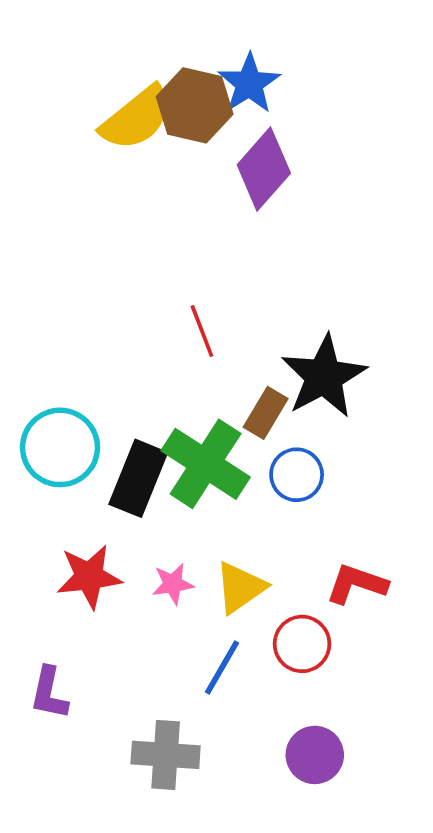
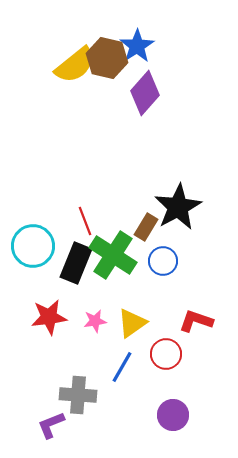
red line: (202, 331) -> (85, 221), moved
purple L-shape: (49, 693) -> (51, 425), moved, turned 56
gray cross: (166, 755) -> (78, 395), moved

